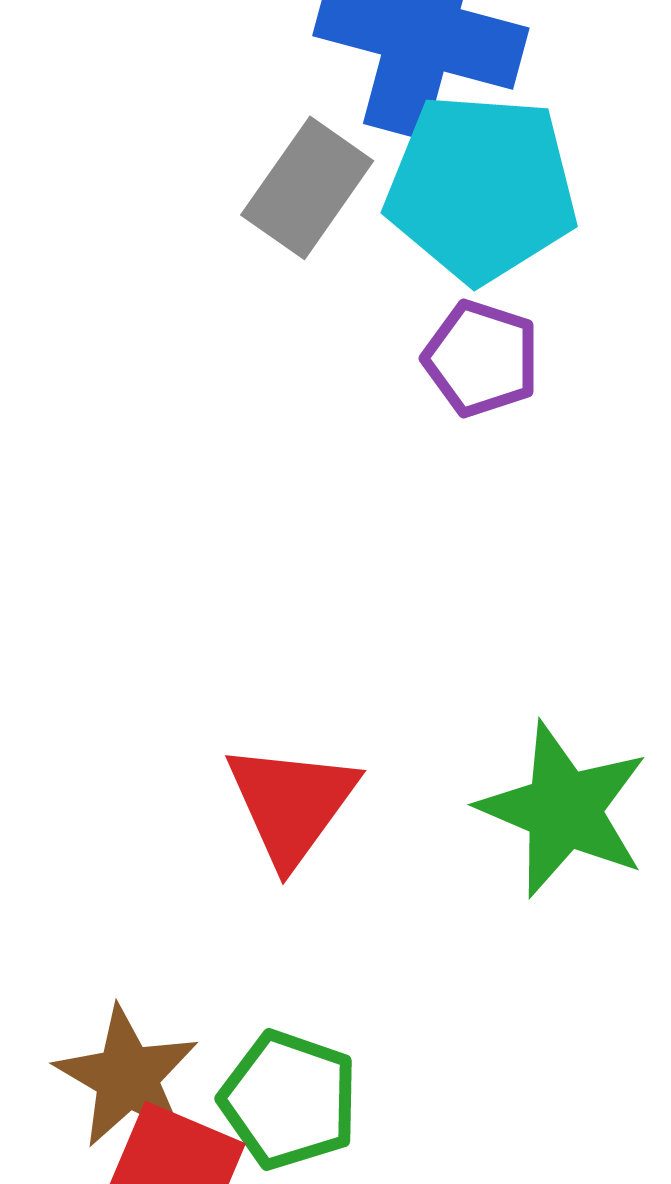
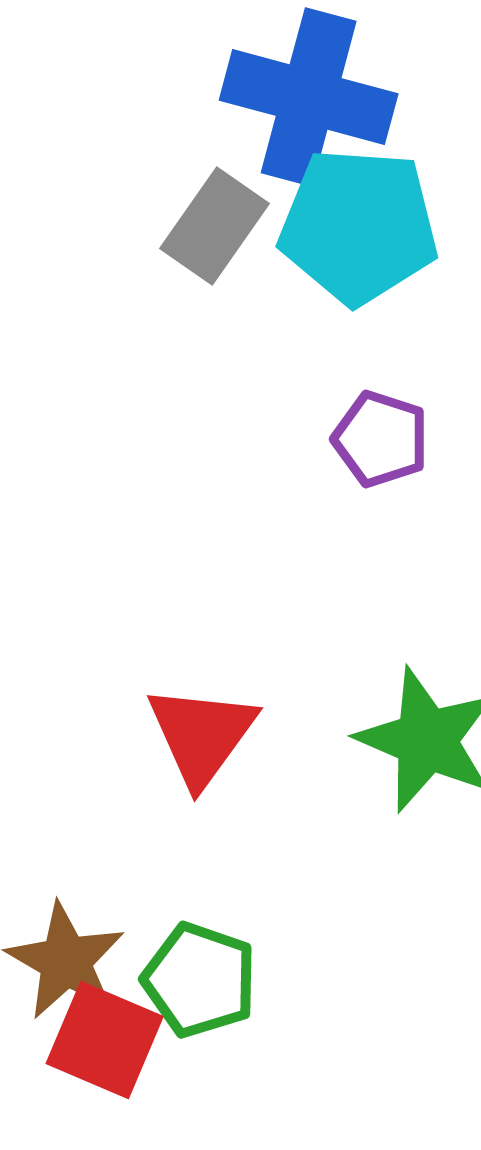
purple pentagon: (481, 358) -> (381, 439), moved

